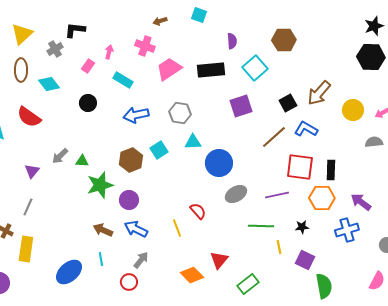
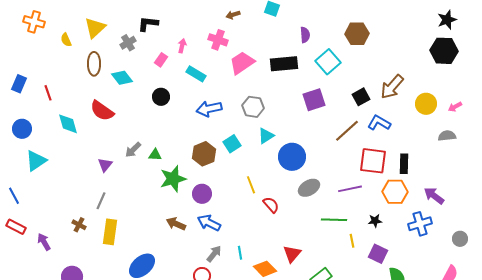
cyan triangle: (193, 142) -> (266, 136), turned -30
yellow line: (177, 228) -> (251, 185), moved
yellow rectangle: (26, 249) -> (110, 232), moved
cyan line: (101, 259) -> (240, 253), moved

